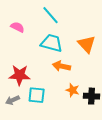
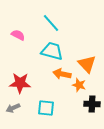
orange triangle: (87, 44) -> (87, 64), moved
orange star: (73, 90) -> (79, 85), moved
cyan square: (37, 95) -> (46, 108), moved

